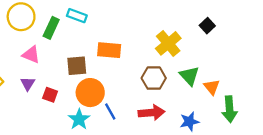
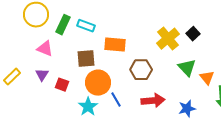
cyan rectangle: (77, 16) -> (86, 26), moved
black square: (207, 26) -> (193, 34), moved
brown hexagon: (154, 78) -> (141, 70), moved

